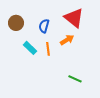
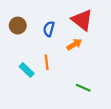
cyan rectangle: (30, 48) -> (27, 70), moved
orange line: (48, 49) -> (47, 62), moved

